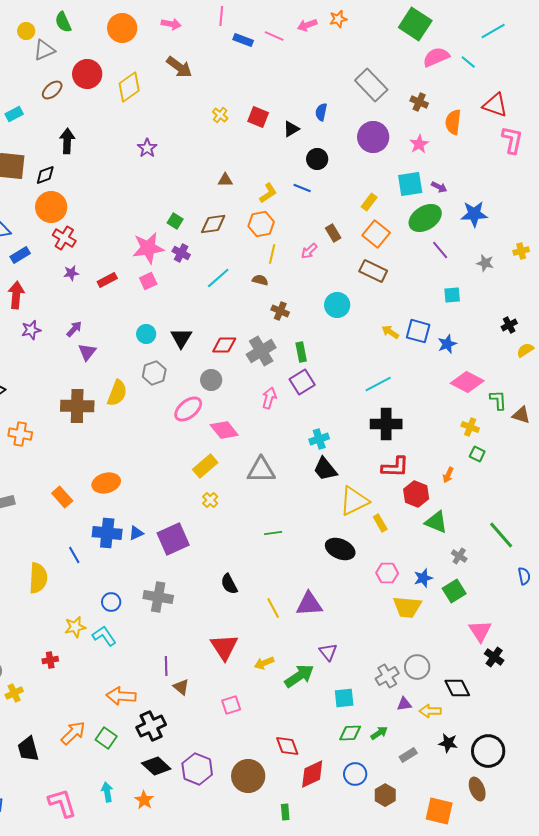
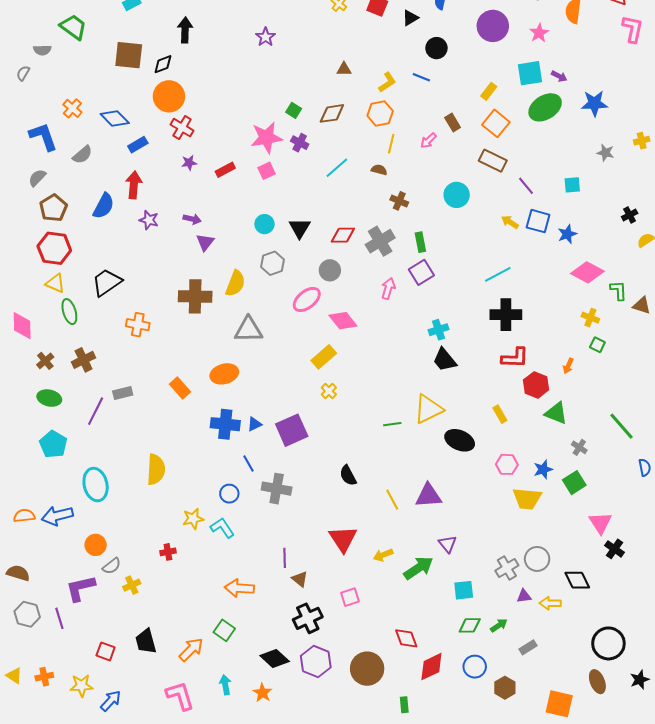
purple line: (440, 250) -> (526, 186), moved
purple arrow: (74, 329) -> (192, 219), turned 60
purple star: (31, 330) -> (149, 220), turned 30
gray triangle: (261, 470) -> (248, 330), moved
yellow triangle: (354, 501) -> (428, 409), moved
blue line: (74, 555) -> (248, 463), moved
black cross: (151, 726) -> (308, 618), moved
orange arrow: (73, 733) -> (191, 649), moved
black star: (448, 743) -> (640, 680), moved, turned -30

